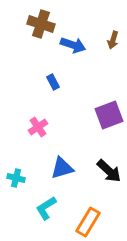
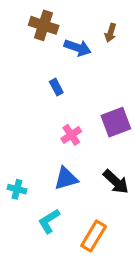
brown arrow: (113, 40) -> (111, 33), moved
pink cross: (38, 127) -> (71, 135), moved

